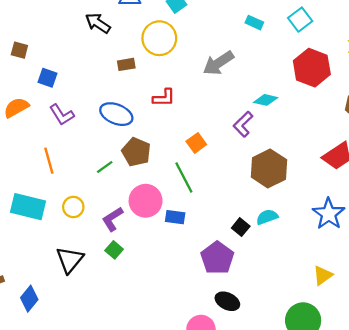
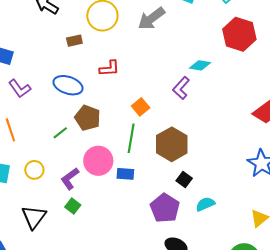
gray arrow: (218, 63) -> (151, 18), moved
brown hexagon: (269, 168) -> (172, 144), moved
green line: (184, 178) -> (131, 138), turned 40
cyan semicircle: (267, 217) -> (205, 204), moved

